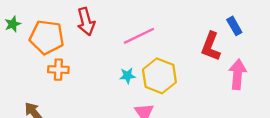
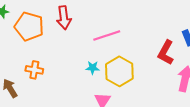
orange cross: (58, 70) -> (34, 70), moved

